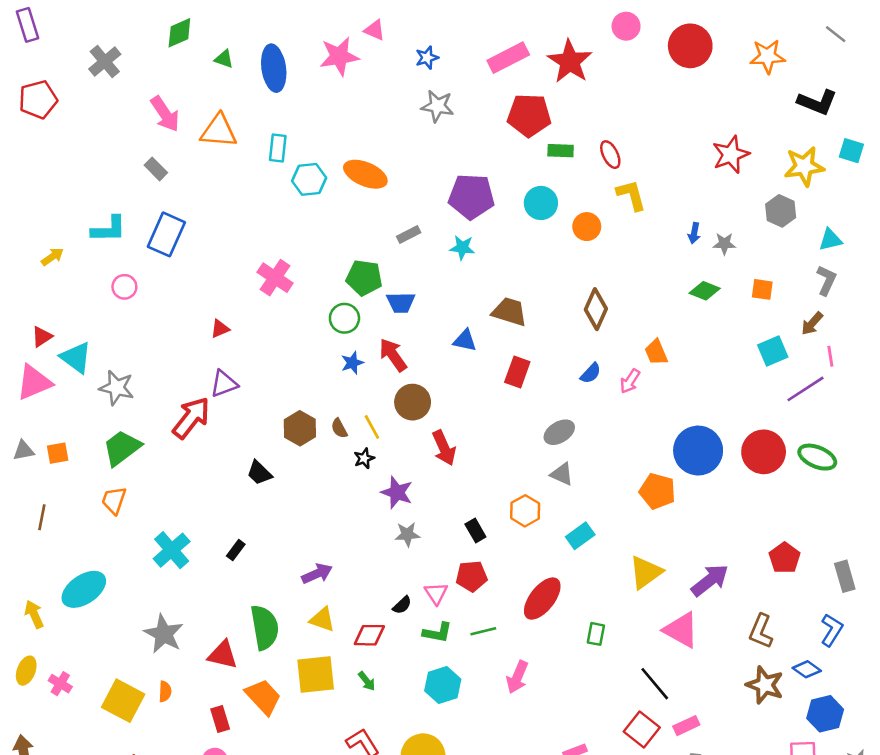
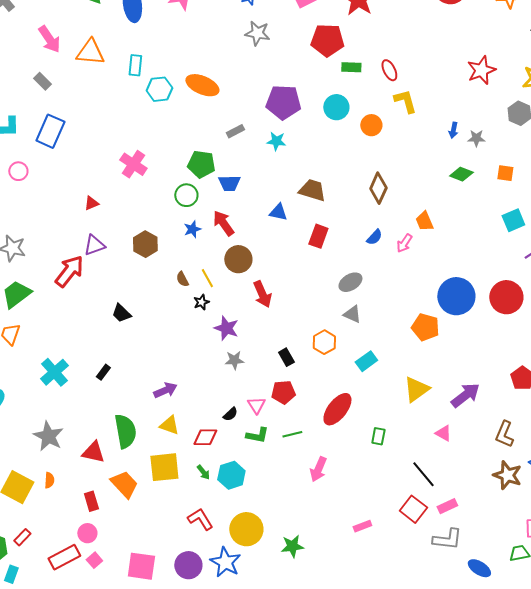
brown hexagon: (300, 428) -> (145, 244), moved
pink triangle: (681, 630) -> (443, 433), size x0.6
cyan hexagon: (443, 685) -> (231, 475), moved

